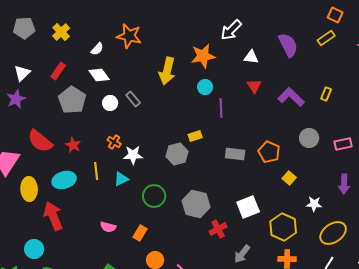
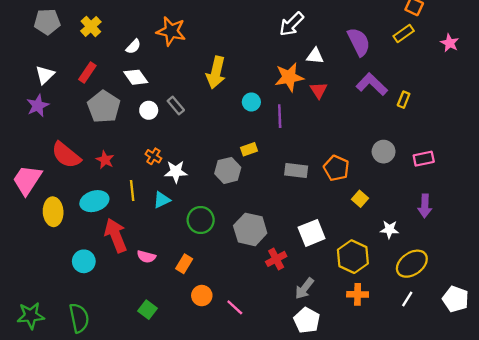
orange star: (203, 56) -> (289, 77), moved
cyan circle: (205, 87) -> (251, 102), moved
purple L-shape: (291, 97) -> (372, 84), moved
red arrow: (53, 216) -> (116, 235), moved
cyan circle: (34, 249) -> (84, 261), moved

